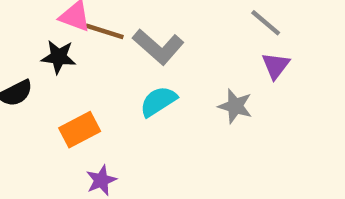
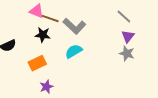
black star: (59, 57) -> (43, 35), moved
gray star: (235, 106) -> (127, 53), moved

